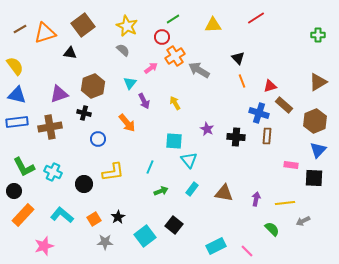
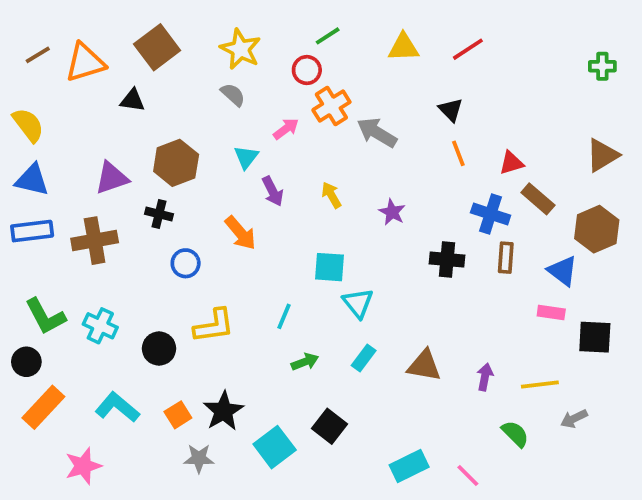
red line: (256, 18) -> (468, 49), moved
purple star: (207, 129) -> (392, 212), moved
blue triangle: (318, 150) -> (563, 271), moved, turned -36
black star: (118, 217) -> (223, 411), size x1.5

